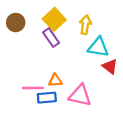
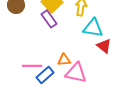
orange triangle: (55, 80) -> (64, 60), moved
blue rectangle: (47, 98) -> (45, 75), turned -36

